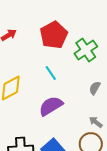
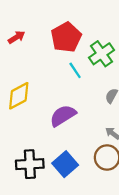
cyan line: (51, 73) -> (75, 70), moved

